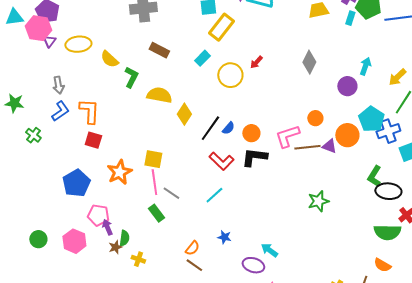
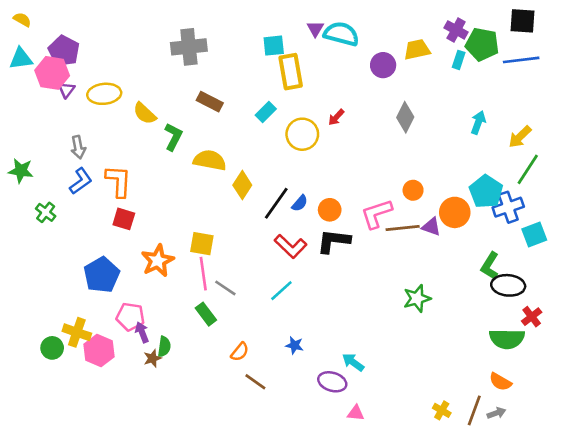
yellow rectangle: (221, 27) -> (291, 72), turned -48
purple circle: (347, 86) -> (383, 65), moved
orange semicircle: (192, 248) -> (240, 352), moved
yellow cross: (138, 259) -> (77, 332), moved, size x1.5

